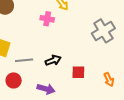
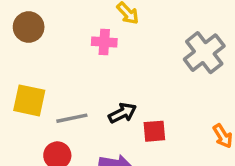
red square: (78, 72) -> (154, 131), moved

